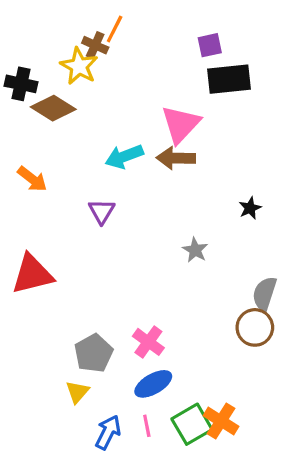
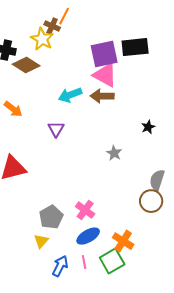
purple square: (210, 45) -> (104, 54), moved, size x1.8
pink triangle: (181, 124) -> (105, 75), turned -44
orange cross: (221, 421) -> (123, 241), moved

